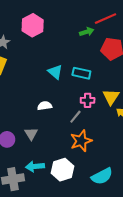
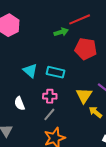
pink cross: (88, 100) -> (50, 96), moved
white semicircle: (45, 106) -> (20, 103), turned -104

